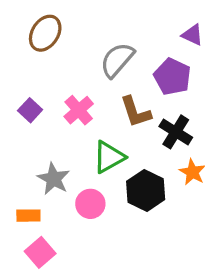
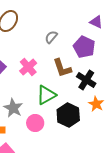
gray semicircle: (117, 60) -> (51, 37), size x0.6

